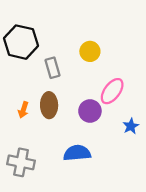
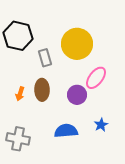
yellow circle: (90, 51) -> (77, 44), size x1.8
blue star: (131, 126) -> (101, 125), moved

